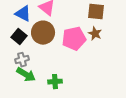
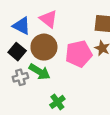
green arrow: (26, 75) -> (39, 72), moved
green cross: (55, 82) -> (57, 102), turned -32

